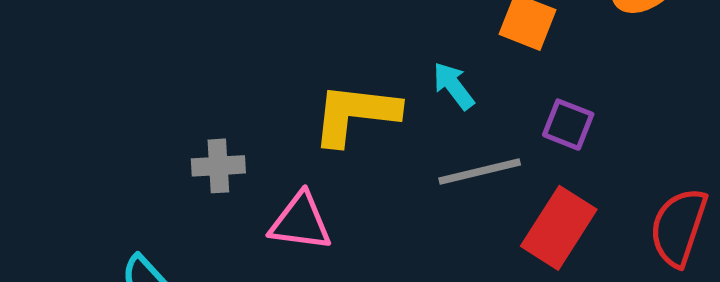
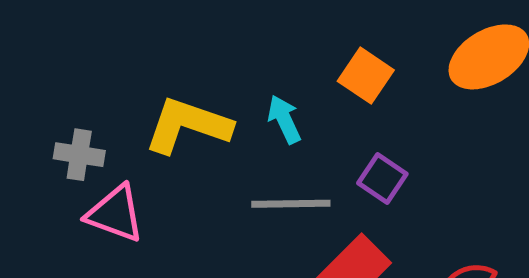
gray cross: (218, 166) -> (79, 155), moved

